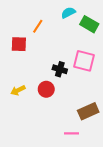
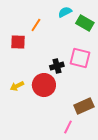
black cross: (60, 69) -> (57, 66), turned -32
red circle: (46, 89) -> (44, 85), size x1.5
pink line: (71, 133) -> (68, 127), turned -64

